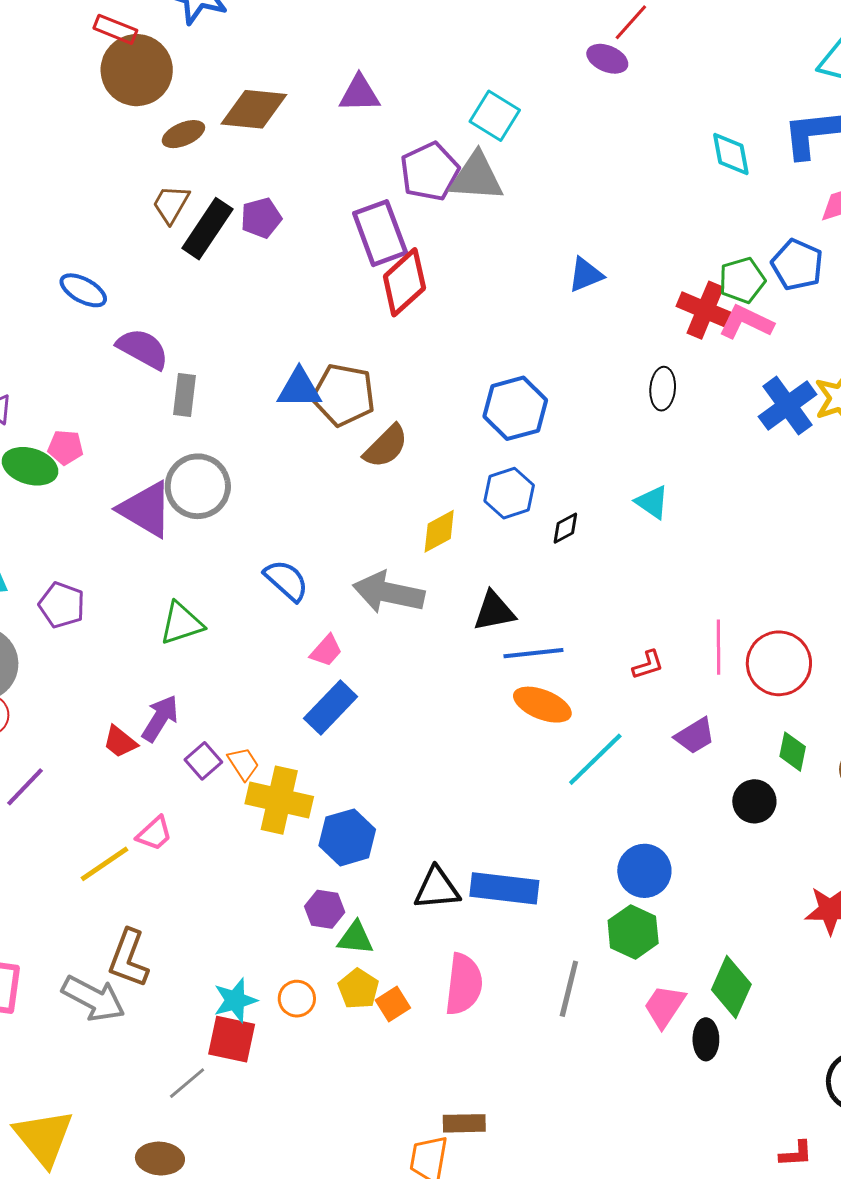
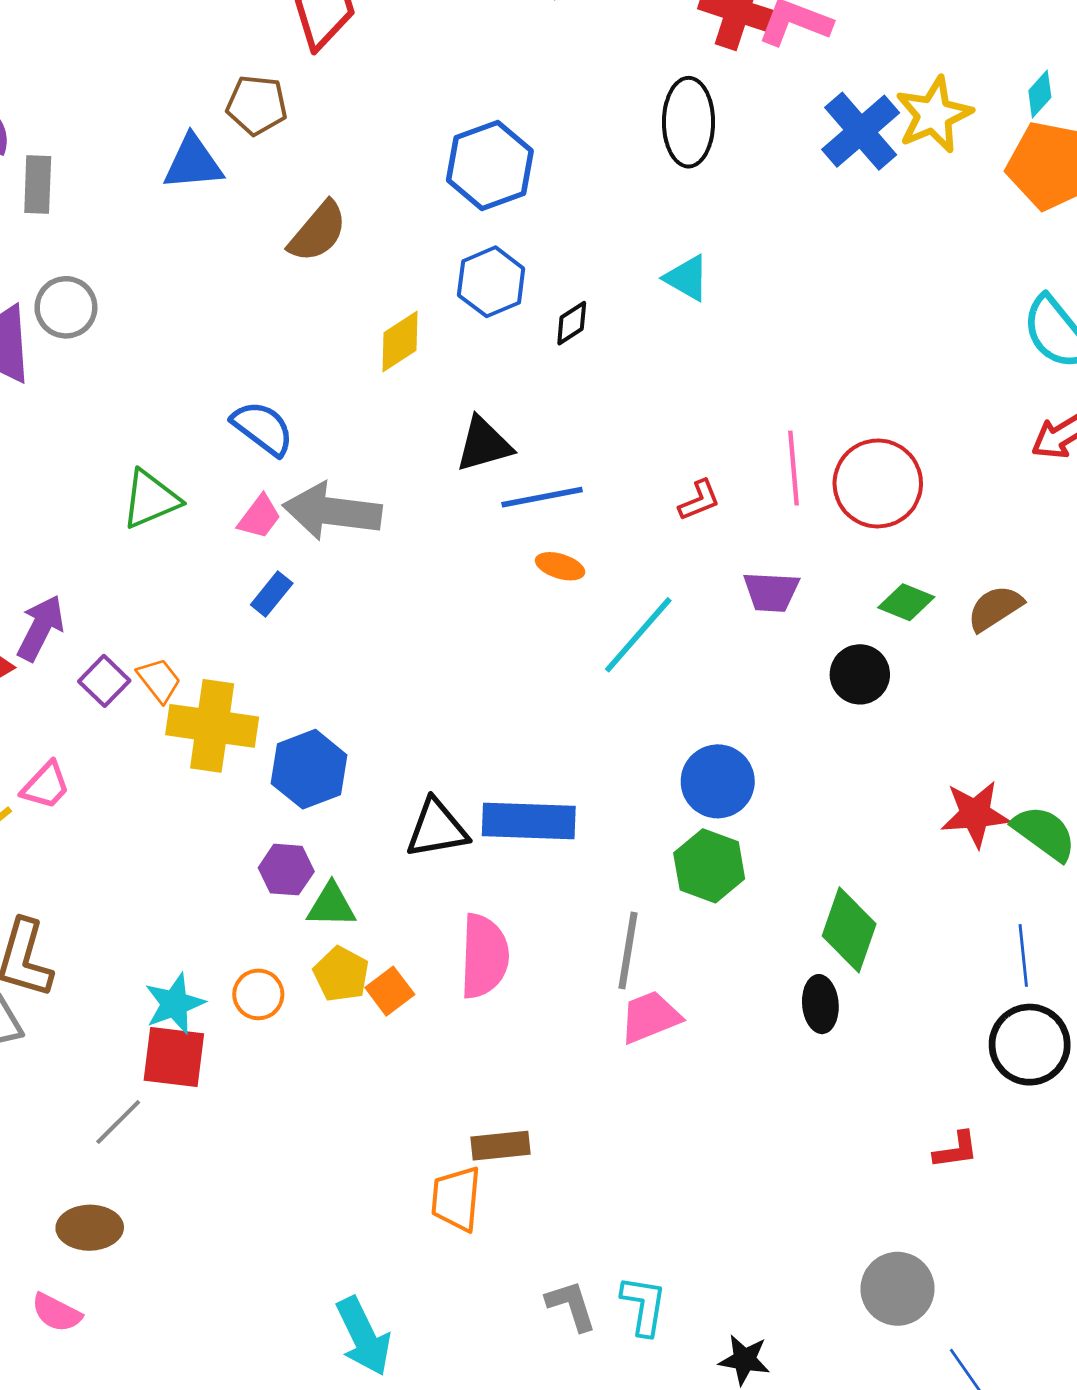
black ellipse: (663, 389) -> (689, 122), size x1.5
brown pentagon: (344, 395) -> (257, 105), moved, size x0.7
gray circle: (198, 486) -> (66, 307), size x0.7
blue semicircle: (286, 580) -> (263, 428), moved
gray arrow: (389, 593) -> (332, 511), moved
green triangle: (181, 623) -> (151, 499), moved
orange ellipse: (542, 705) -> (560, 566), size x0.6
blue rectangle: (331, 708) -> (272, 594), size x0.6
purple trapezoid: (695, 736) -> (771, 592), turned 39
green diamond: (793, 752) -> (906, 602), turned -75
pink trapezoid: (665, 1006) -> (650, 1017), moved, turned 39

